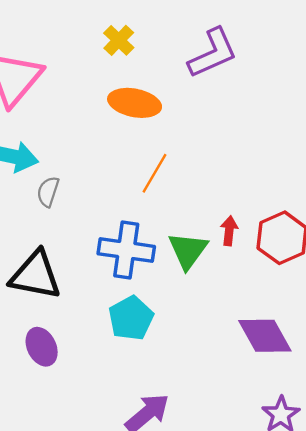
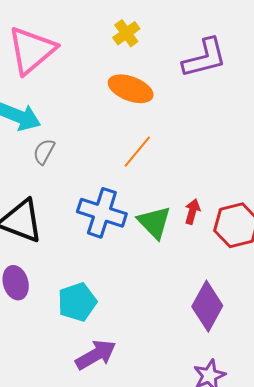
green triangle: (188, 251) -> (154, 222), turned -30
cyan pentagon: (131, 318) -> (77, 302), moved
purple diamond: (265, 336) -> (207, 306), turned 48

